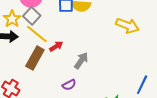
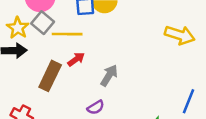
yellow arrow: (127, 26) -> (180, 35), moved
yellow line: (37, 34) -> (67, 34), moved, turned -35

